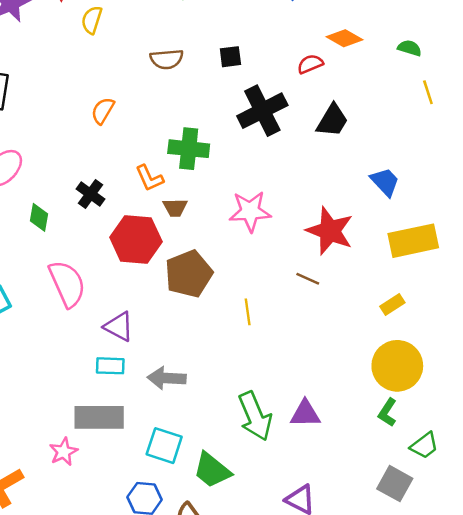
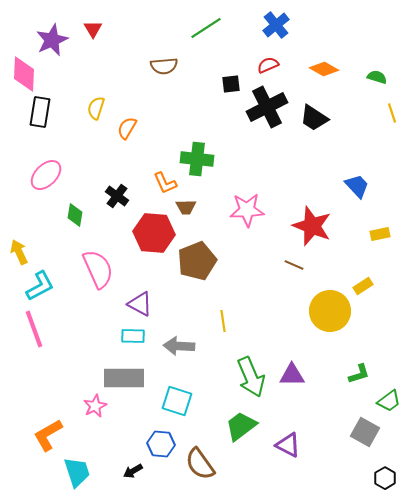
yellow semicircle: (92, 20) -> (96, 108), moved
brown semicircle: (167, 59) -> (164, 66), moved
red semicircle: (310, 64) -> (268, 65), moved
black cross: (262, 111) -> (267, 107), moved
black trapezoid: (332, 120) -> (314, 118), moved, turned 92
yellow rectangle: (413, 241) -> (380, 234), size x0.5
yellow line: (248, 312) -> (223, 321), moved
yellow circle: (397, 366) -> (330, 311), moved
green L-shape: (387, 412) -> (359, 374), turned -140
green trapezoid: (212, 470) -> (241, 426), moved, turned 104

